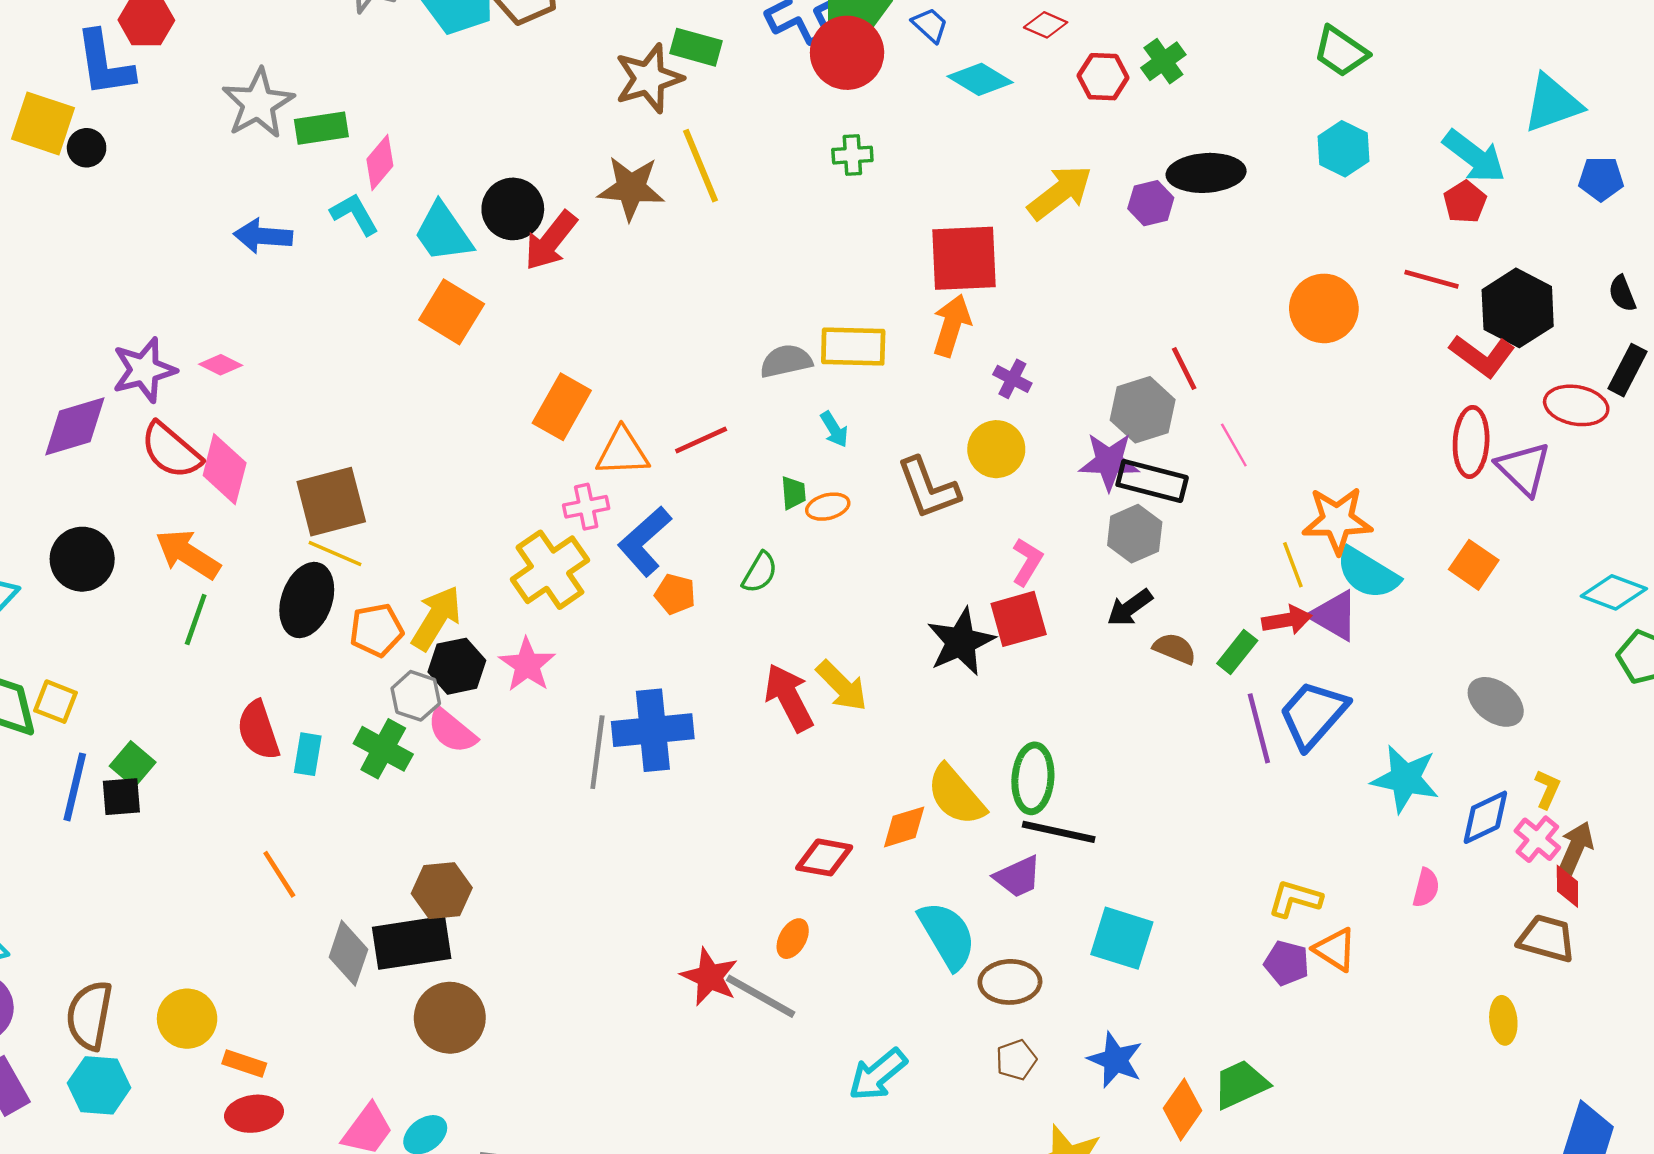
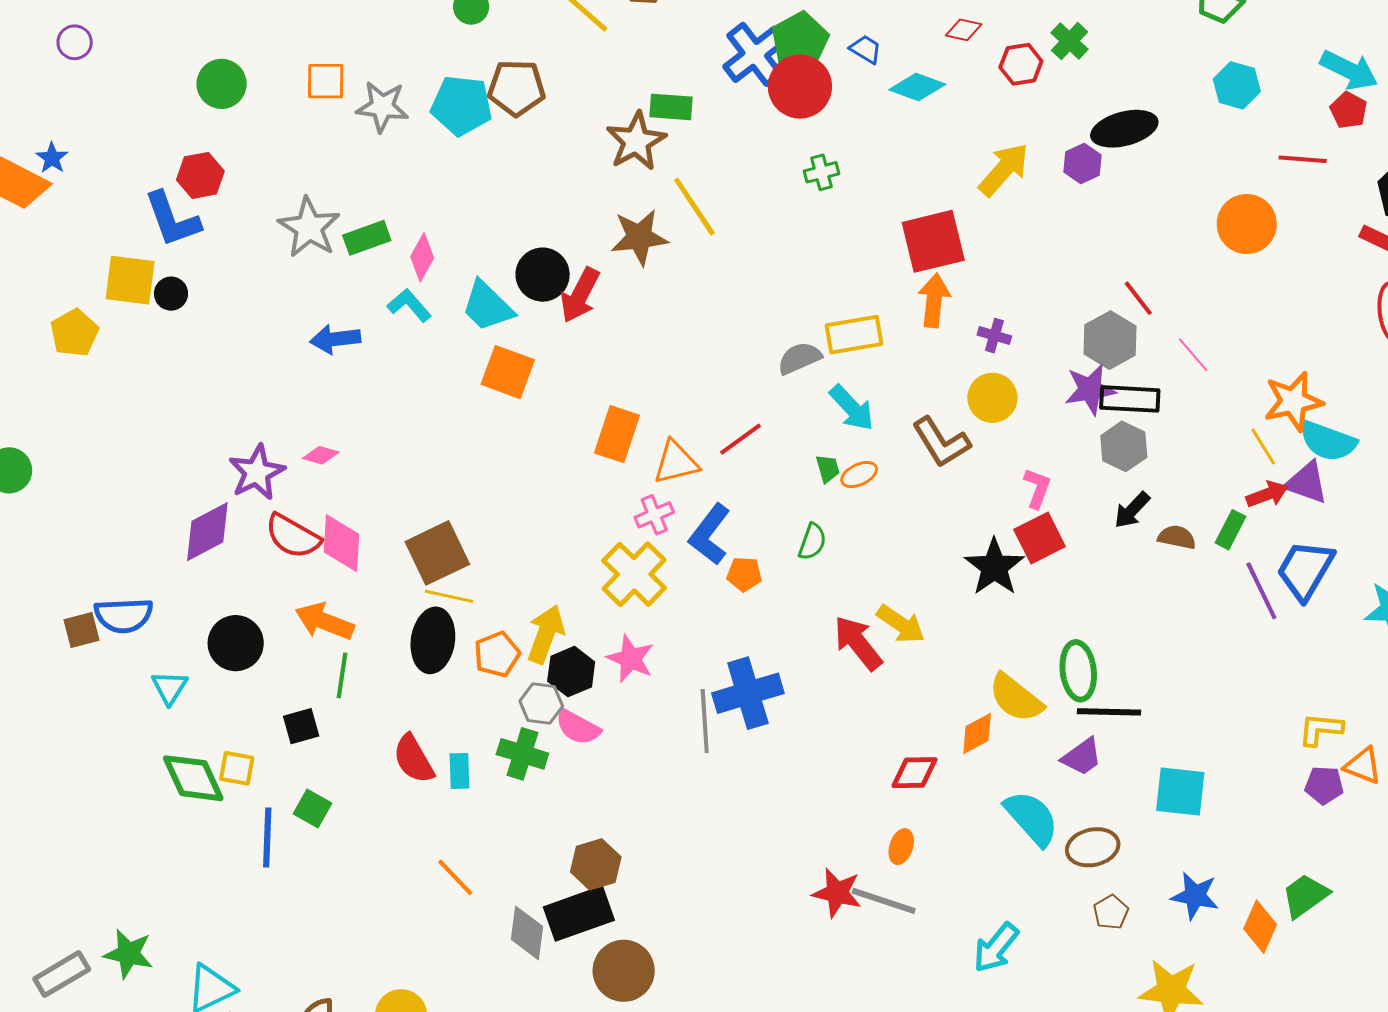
red line: (1432, 279) -> (1303, 159), moved
cyan arrow: (834, 429) -> (852, 408), size x1.6
black square: (121, 797) -> (301, 726), moved

